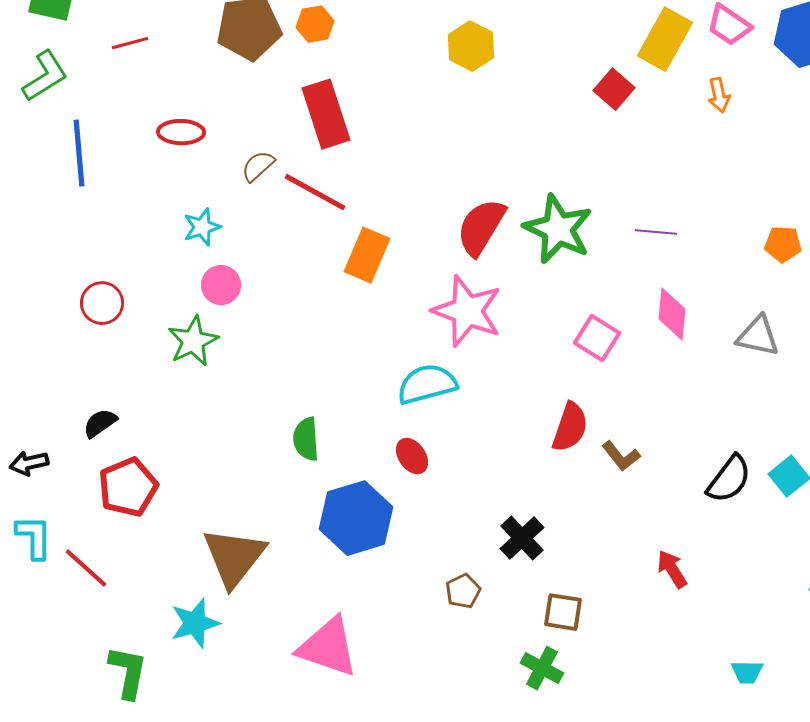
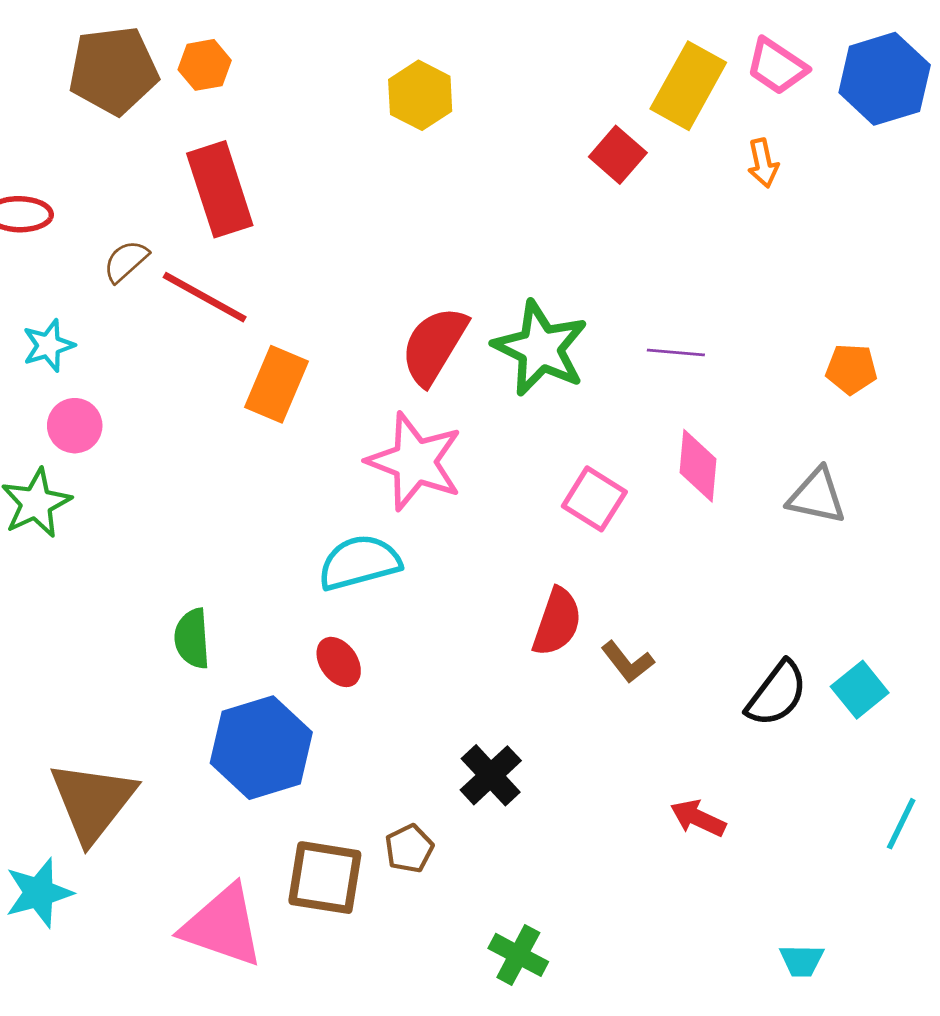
red arrow: (672, 569) -> (698, 818), turned -33
brown square: (563, 612) -> (325, 878), moved, size x1.4

